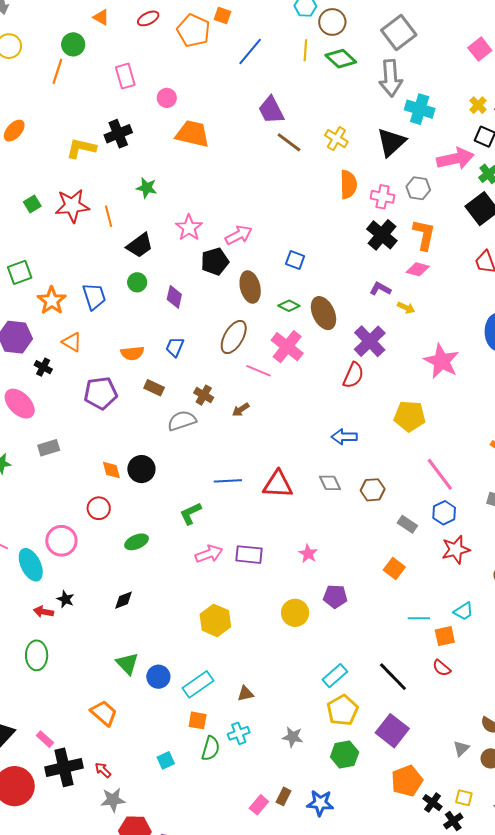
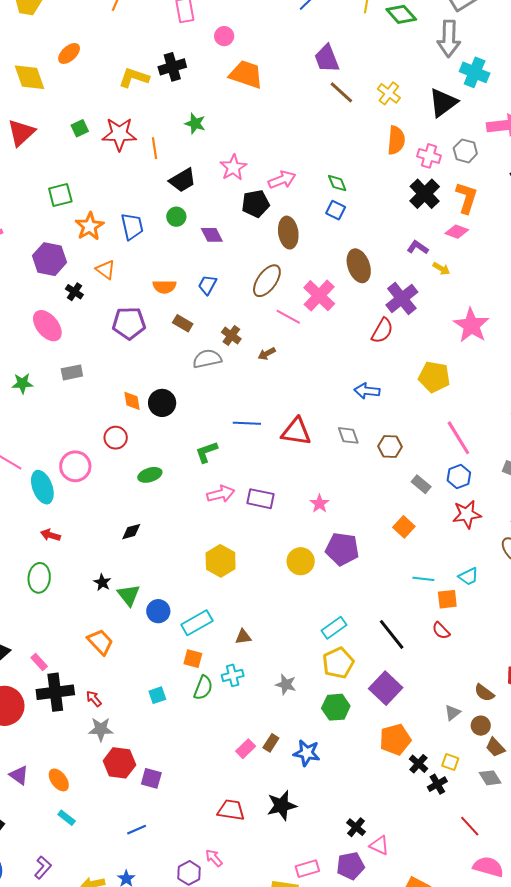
purple diamond: (174, 297) -> (212, 235), turned -45
green diamond: (289, 306) -> (337, 183), moved, turned 35
purple pentagon: (335, 597) -> (342, 549), size x1.4
black star: (65, 599) -> (102, 582), moved

